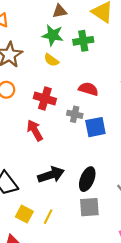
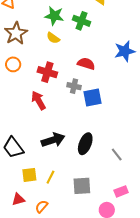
green cross: (83, 41) -> (81, 21), turned 30
gray square: (89, 207) -> (82, 186), moved
yellow square: (24, 214) -> (29, 175), turned -35

